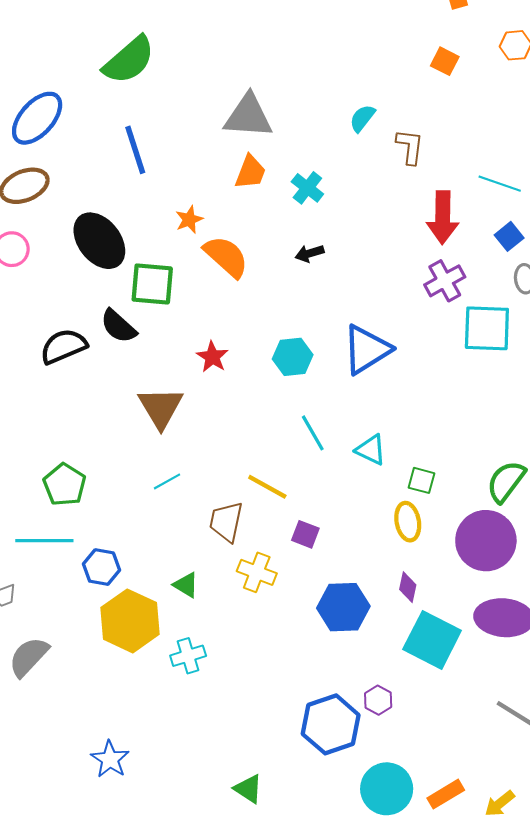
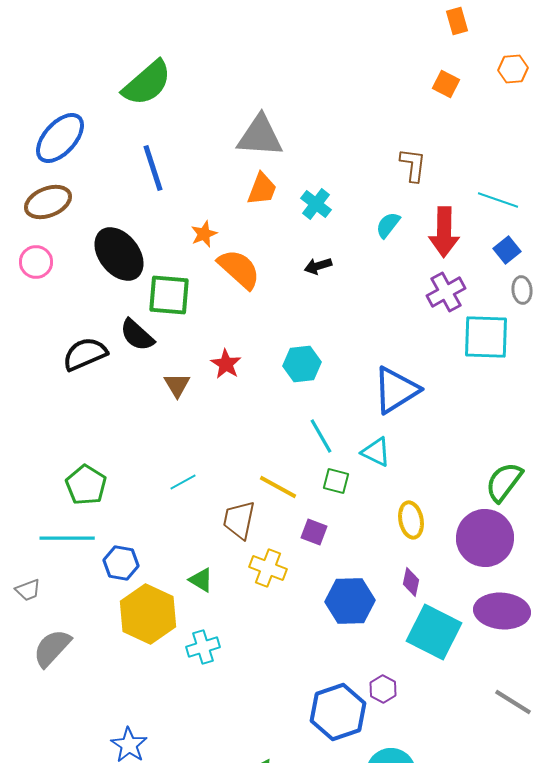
cyan semicircle: (362, 118) -> (388, 225), moved
blue triangle: (367, 349) -> (396, 390), moved
brown triangle: (161, 408) -> (177, 385), moved, size x0.6
green square: (421, 480) -> (336, 481), moved

